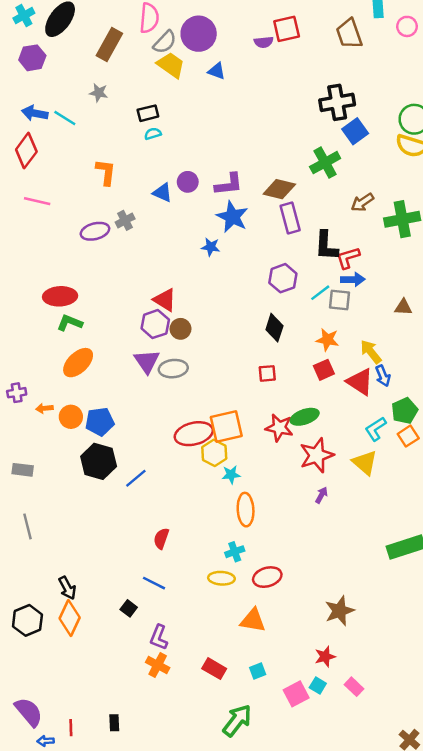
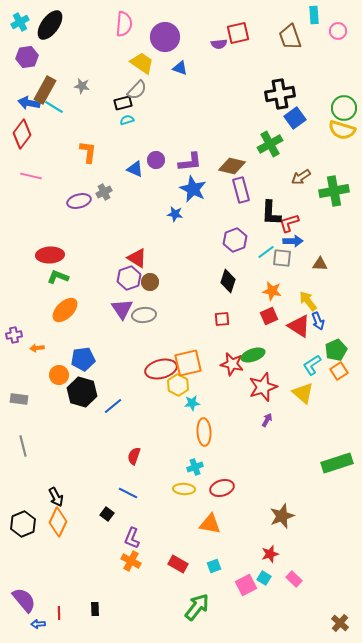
gray semicircle: (165, 42) -> (137, 90), moved
brown rectangle: (109, 45) -> (45, 90), moved
brown triangle: (403, 307) -> (320, 264), moved
orange circle: (71, 417) -> (59, 375), moved

